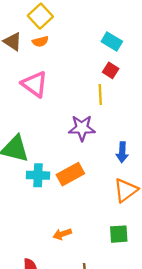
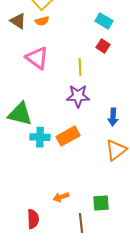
yellow line: (100, 95) -> (80, 67), moved
orange arrow: (62, 234) -> (61, 197), moved
green square: (119, 234) -> (101, 203), moved

